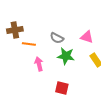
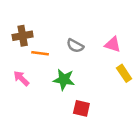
green star: (66, 56) -> (64, 80), moved
pink arrow: (39, 64) -> (21, 78), moved, turned -32

